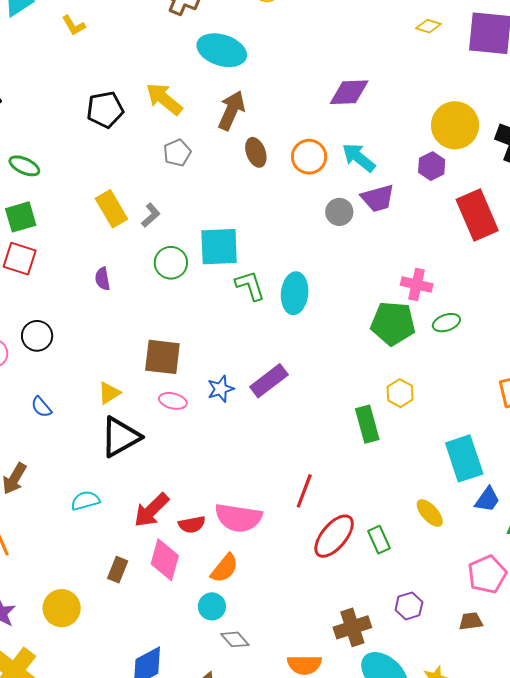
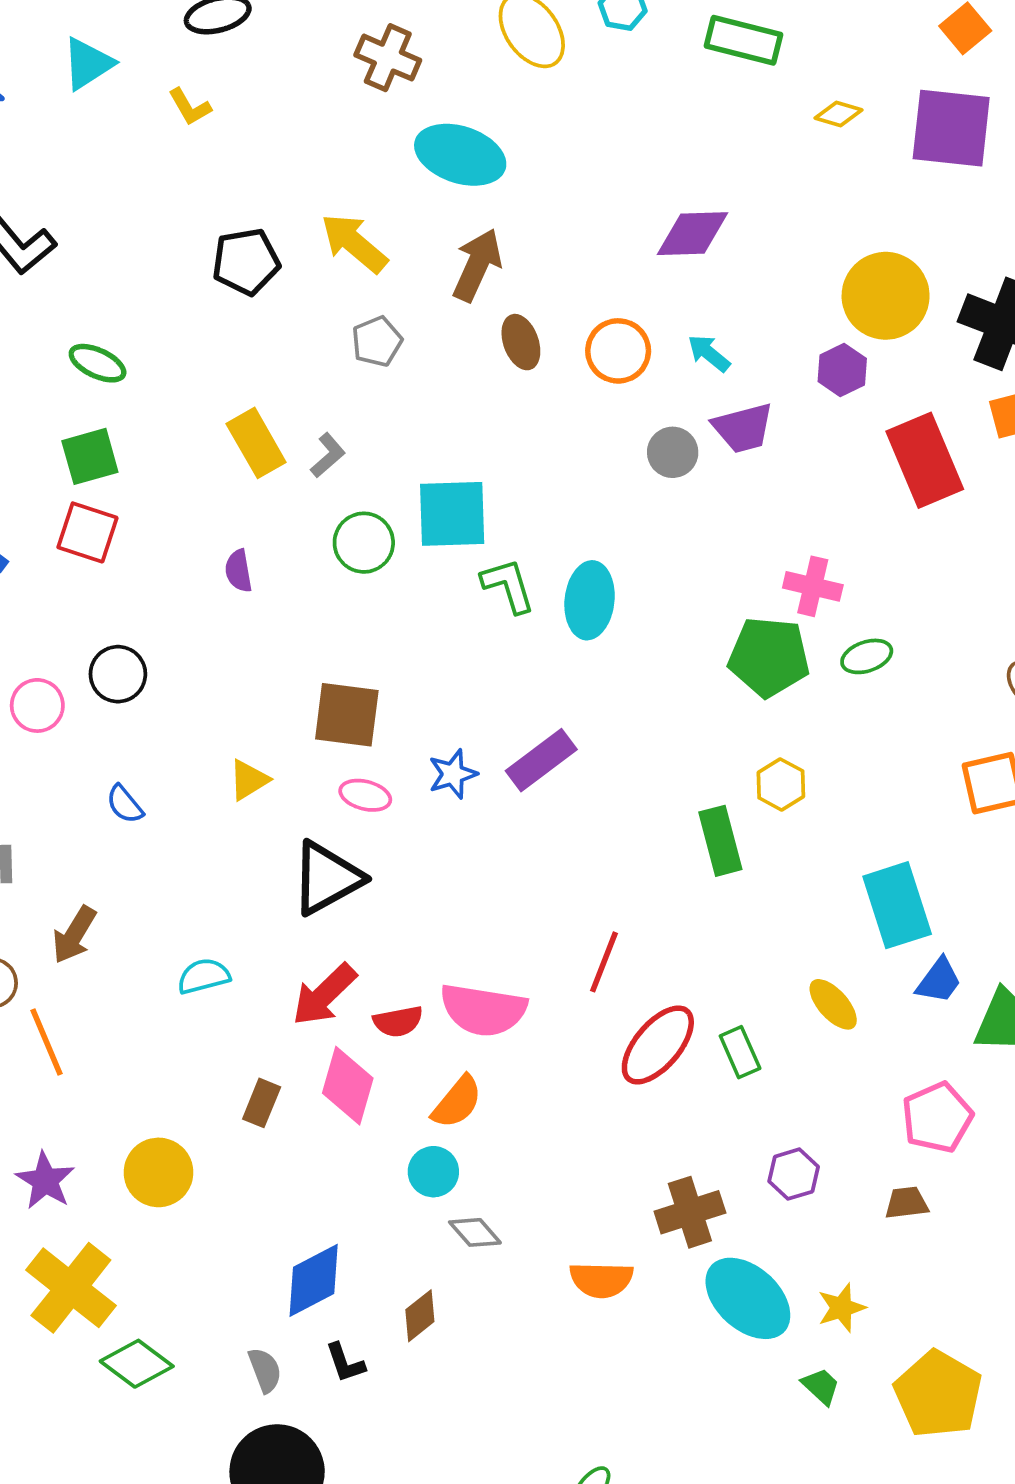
cyan arrow: (359, 158) -> (709, 353), size x0.7
black triangle: (120, 437) -> (327, 878), moved

